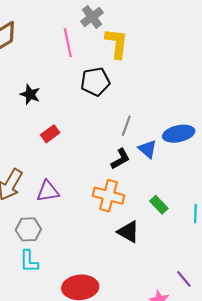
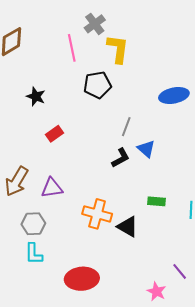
blue ellipse: (179, 134) -> (174, 96), moved
orange cross: (108, 196) -> (97, 214), moved
green rectangle: (159, 205) -> (157, 201), turned -42

